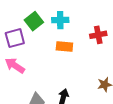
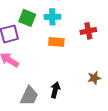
green square: (34, 21) -> (27, 18), turned -30

